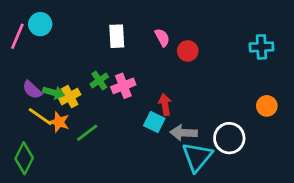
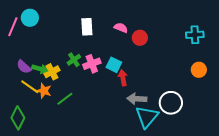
pink semicircle: (162, 38) -> (121, 28), turned -40
orange circle: (267, 106) -> (199, 70), moved
cyan square: (154, 122) -> (114, 65), moved

